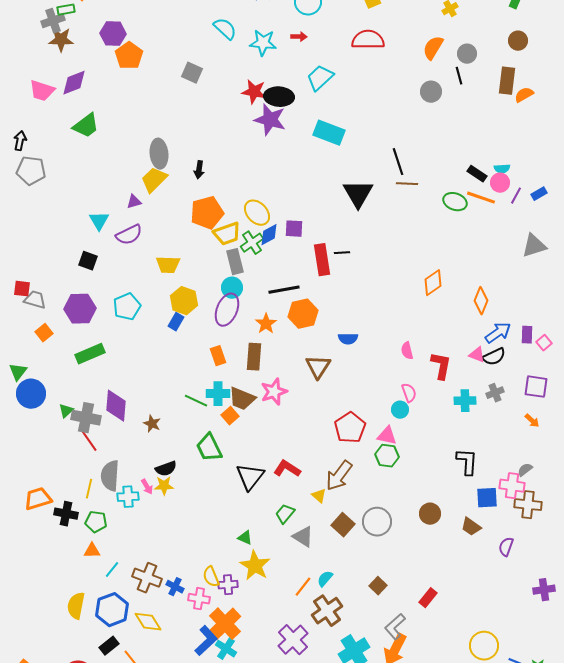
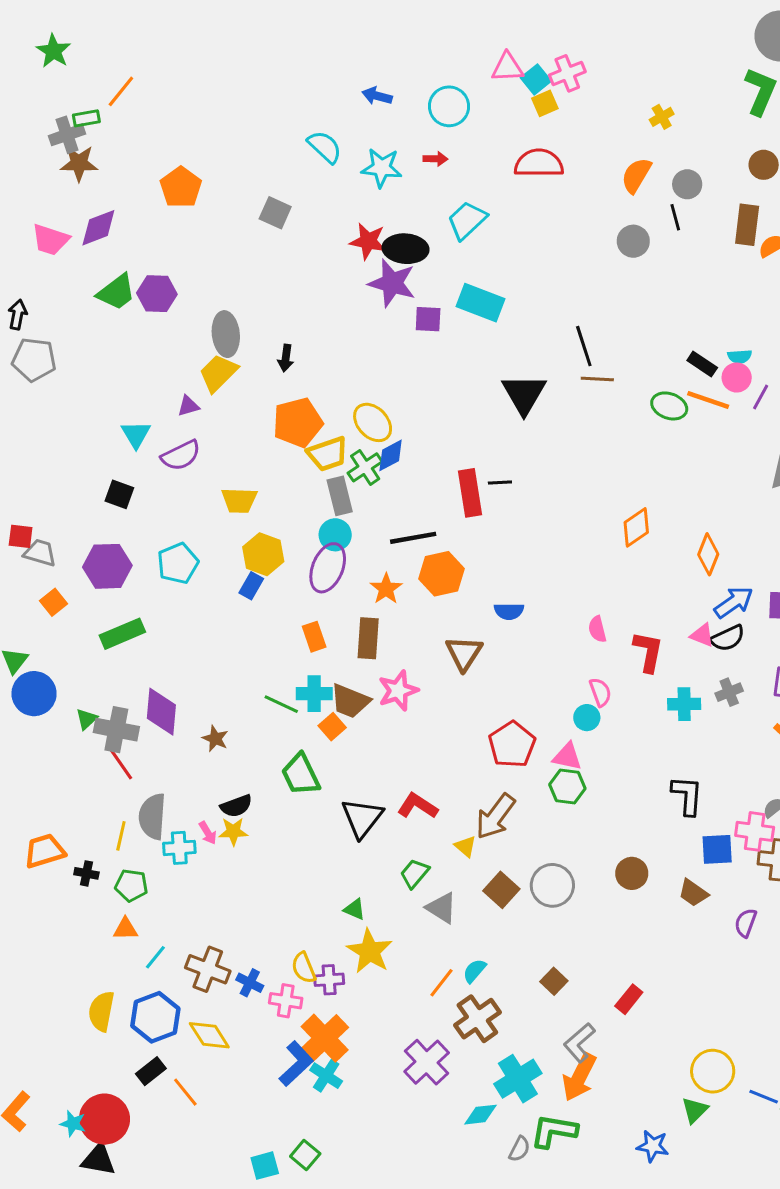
purple hexagon: (113, 34) -> (157, 294), moved
purple square: (294, 229) -> (428, 319), moved
black cross: (66, 514) -> (86, 873), size x0.7

